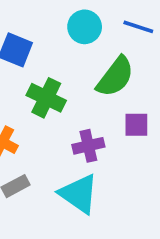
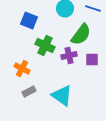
purple cross: (88, 146) -> (69, 56), moved

